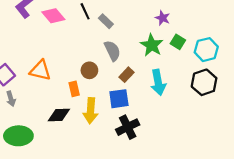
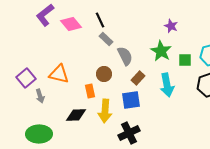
gray rectangle: (106, 21) -> (106, 39), moved
green square: (178, 42) -> (185, 60), moved, turned -32
gray arrow: (11, 99) -> (40, 96), moved
black cross: (128, 127) -> (129, 133), moved

